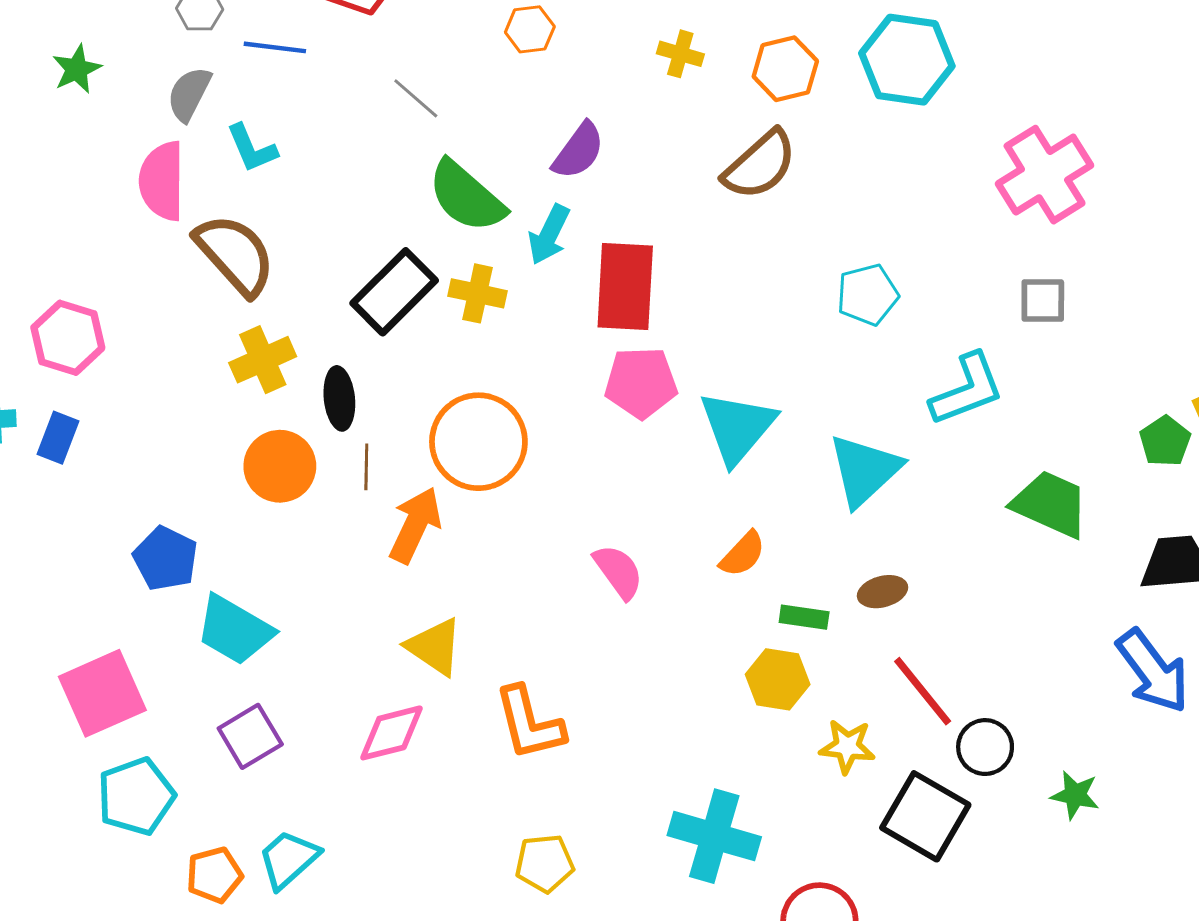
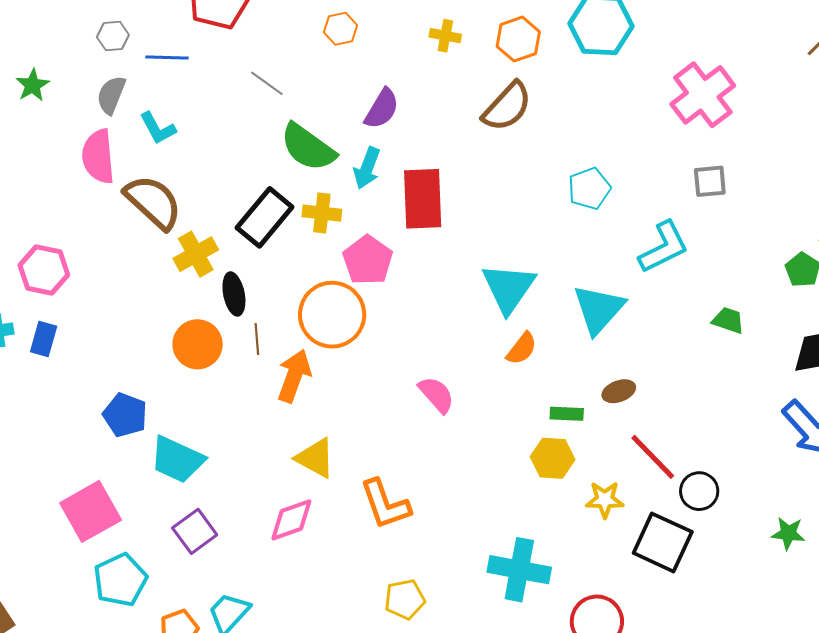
yellow cross: (263, 360) -> (196, 254), moved
pink pentagon: (641, 383) -> (368, 260), moved, turned -30
green trapezoid: (1050, 504) -> (728, 320), size x0.6
orange semicircle: (743, 554) -> (522, 349), moved
green star: (1075, 795) -> (788, 533), moved

